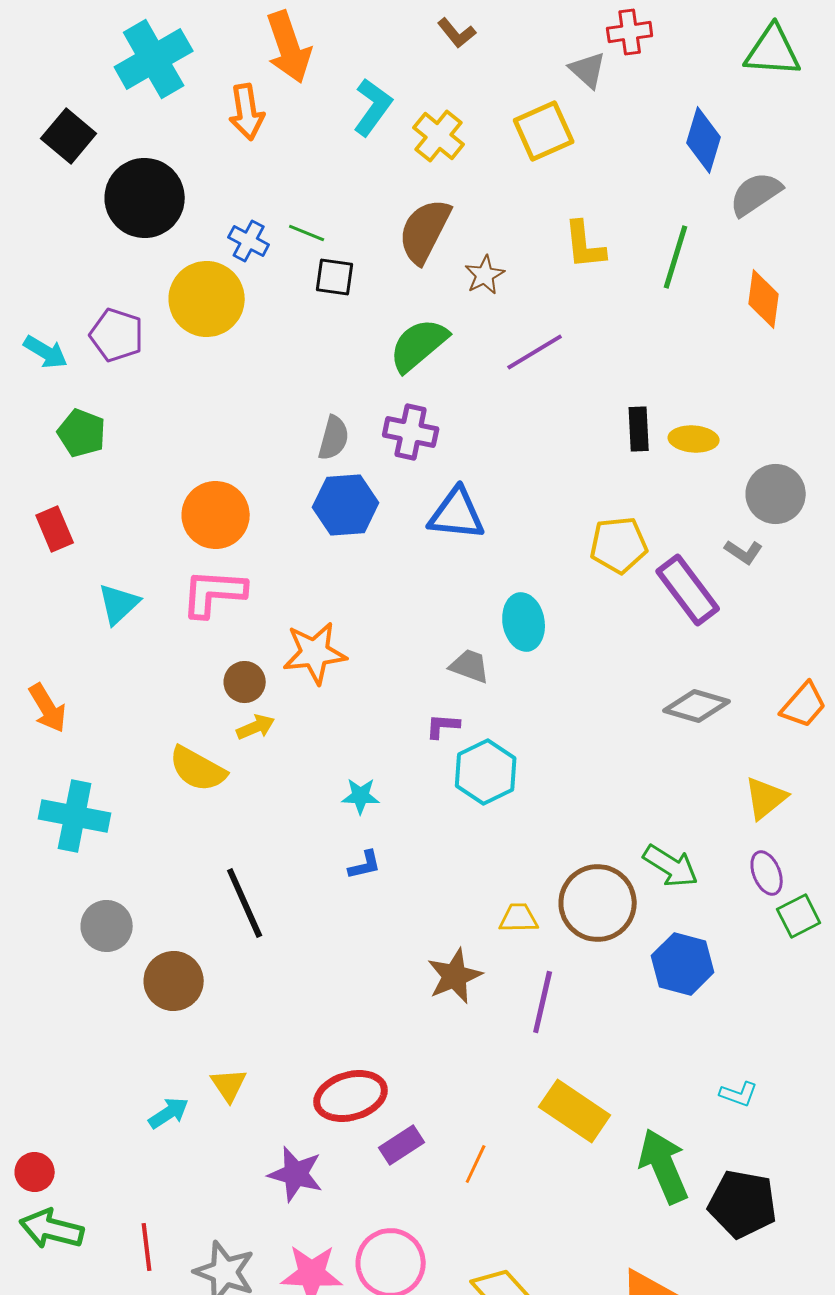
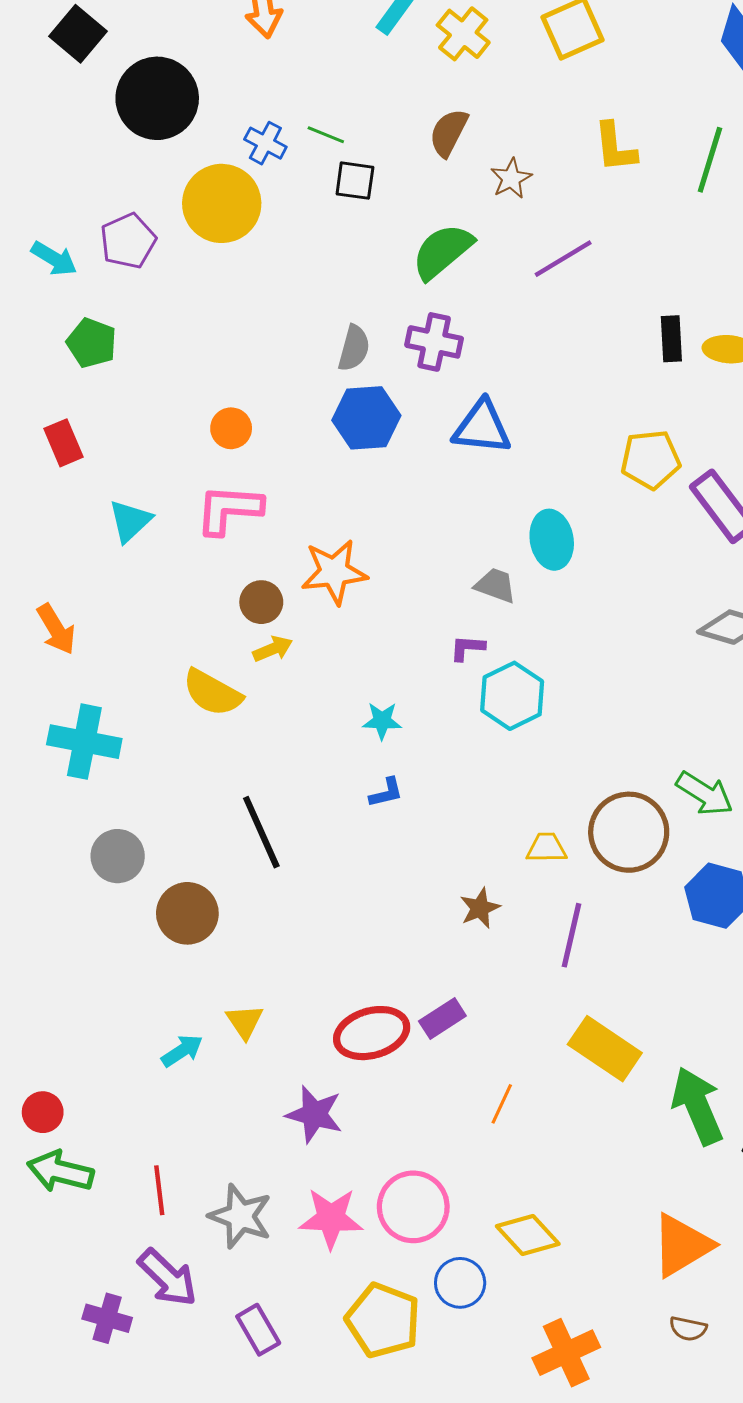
brown semicircle: (425, 231) -> (449, 133), size x0.7
purple pentagon: (117, 335) -> (128, 241), turned 30
orange circle: (216, 515) -> (231, 428), size x0.6
brown star: (455, 976) -> (480, 908), size x0.7
purple rectangle: (402, 1145) -> (442, 1018), moved

